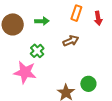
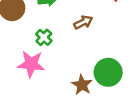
green circle: (88, 84) -> (108, 72), size x1.5

